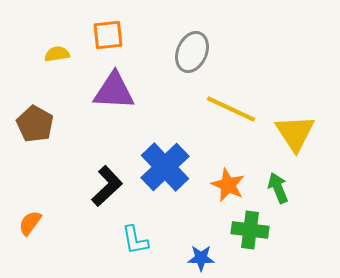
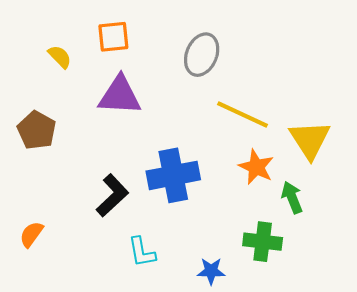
yellow semicircle: (57, 54) -> (60, 57), turned 55
blue cross: (165, 167) -> (173, 175), turned 33
orange star: (228, 185) -> (256, 167), moved

